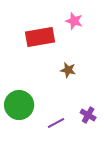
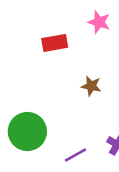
red rectangle: (40, 37) -> (55, 43), size x0.7

